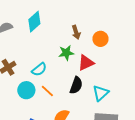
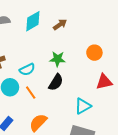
brown arrow: (76, 32) -> (60, 25), moved, turned -120
red triangle: (86, 63) -> (104, 82), moved
black semicircle: (76, 85) -> (56, 82), moved

